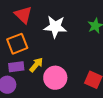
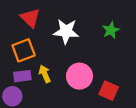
yellow arrow: (36, 65) -> (45, 74), turned -63
pink circle: (55, 78) -> (79, 76), moved

